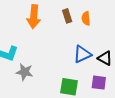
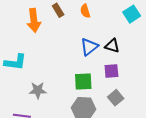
brown rectangle: (67, 16) -> (58, 10), moved
gray star: (25, 72) -> (38, 90), moved

